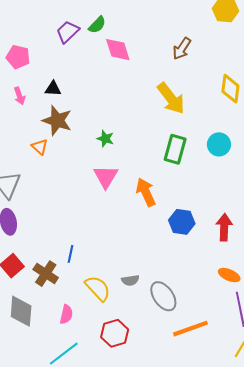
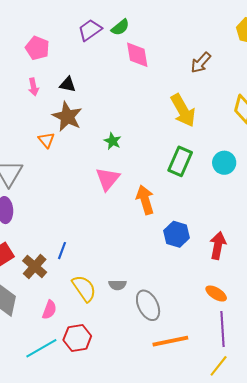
red hexagon: (115, 333) -> (77, 338), moved

